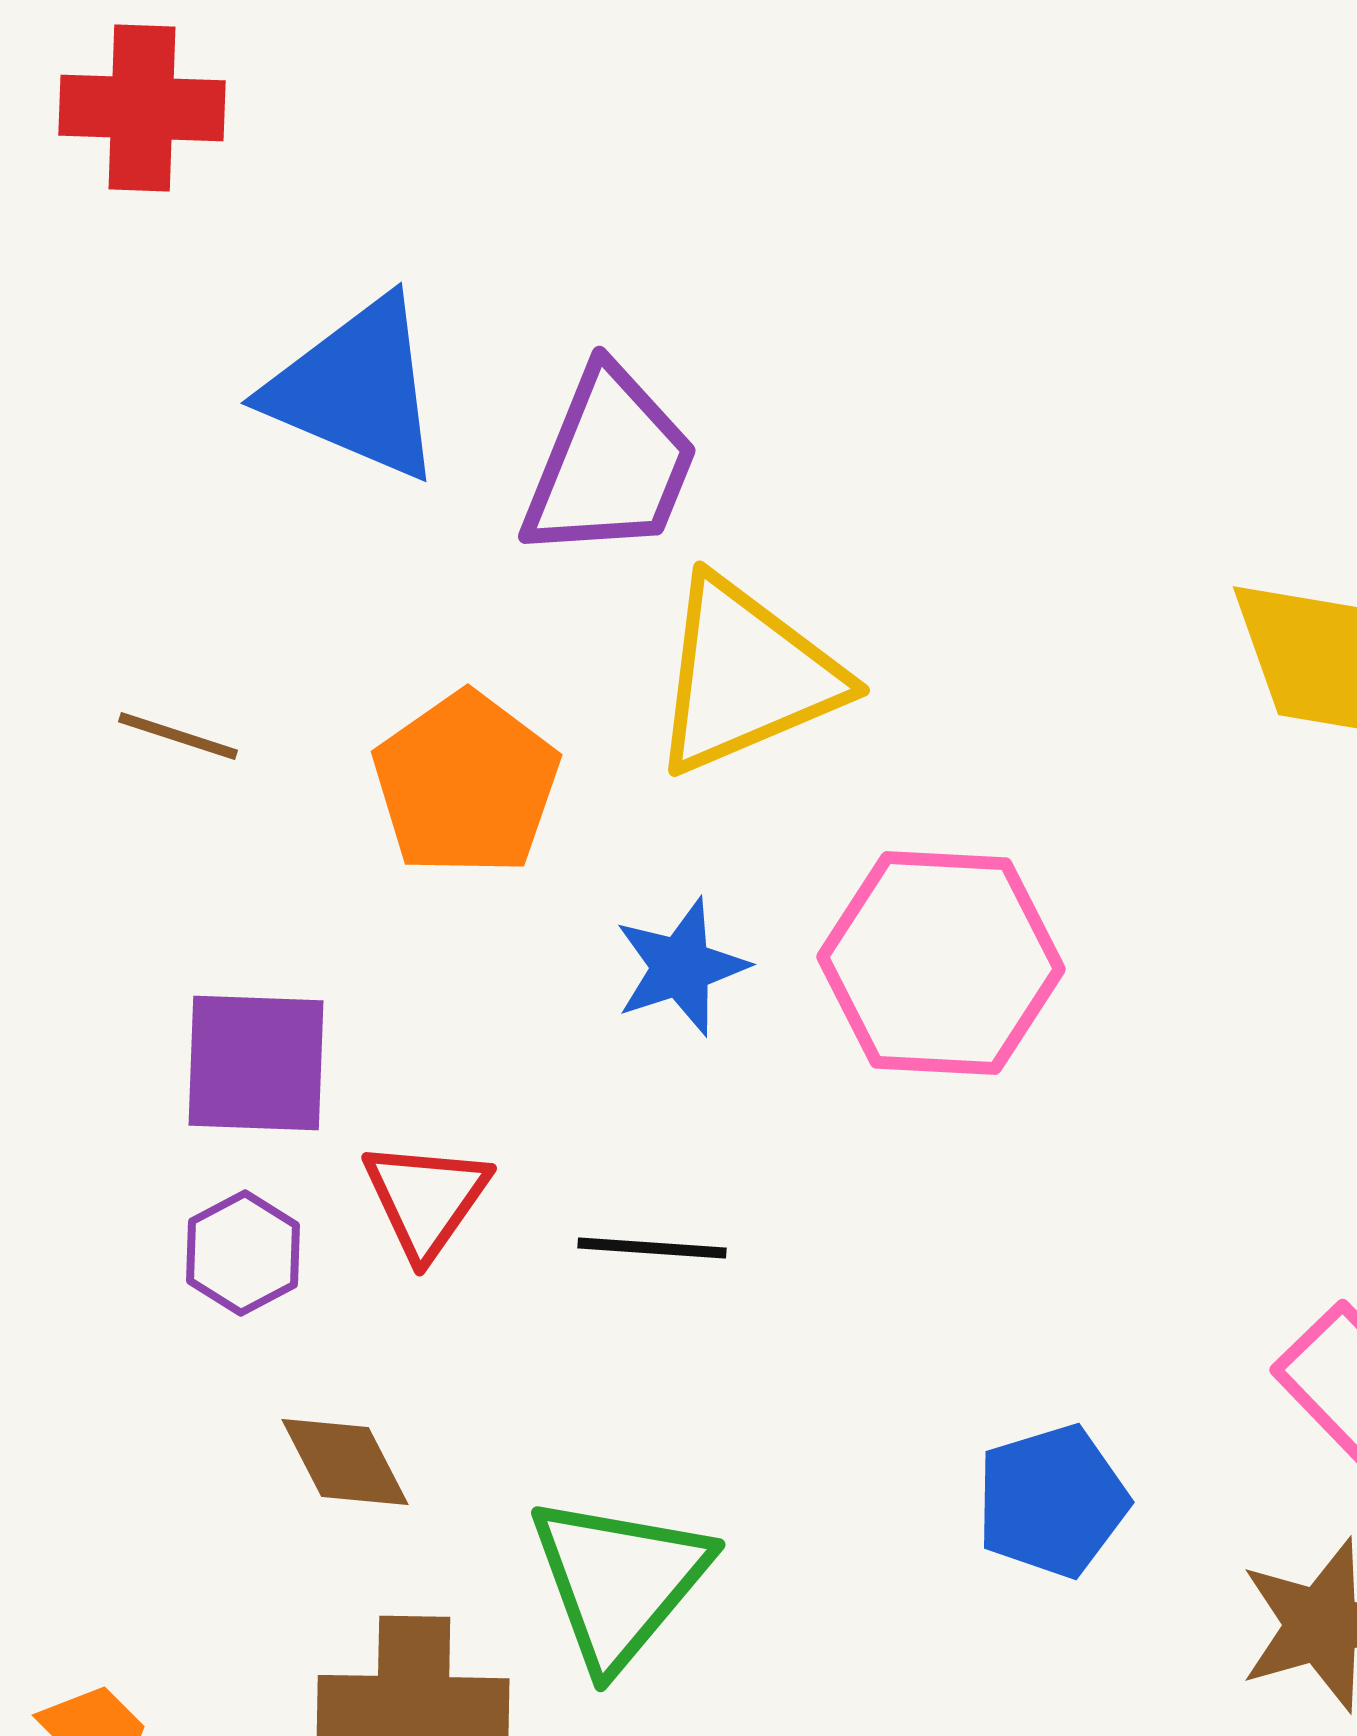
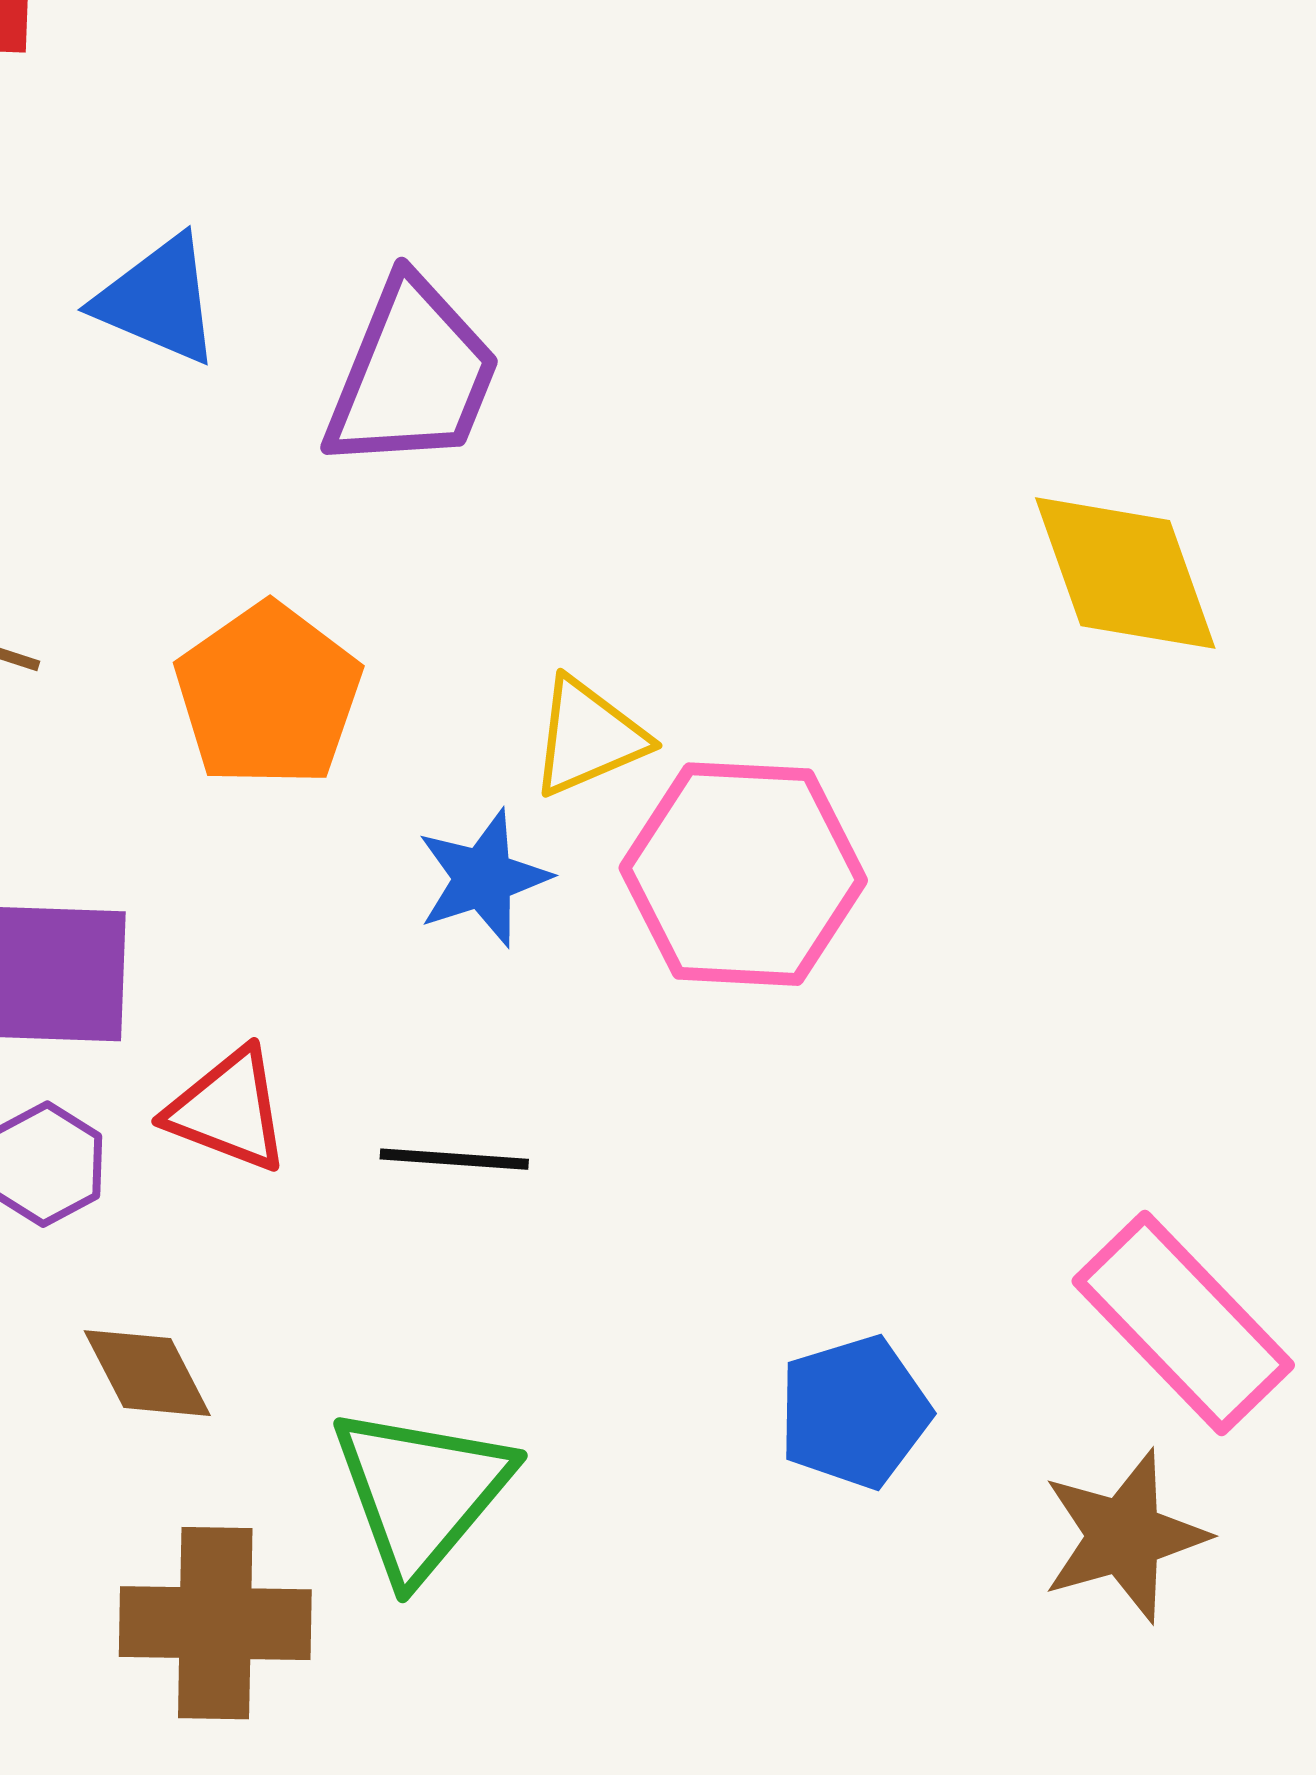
blue triangle: (356, 389) -> (158, 300), size x0.7
yellow triangle: (746, 676) -> (588, 737), moved, size x0.6
red triangle: (426, 1199) -> (228, 1110), turned -44

